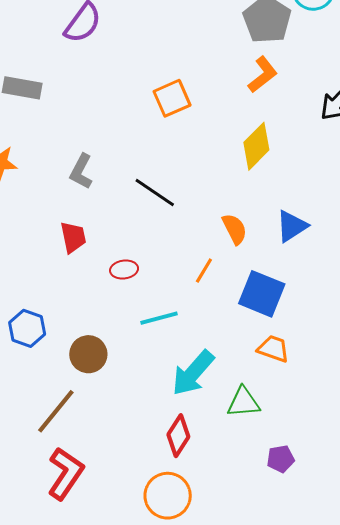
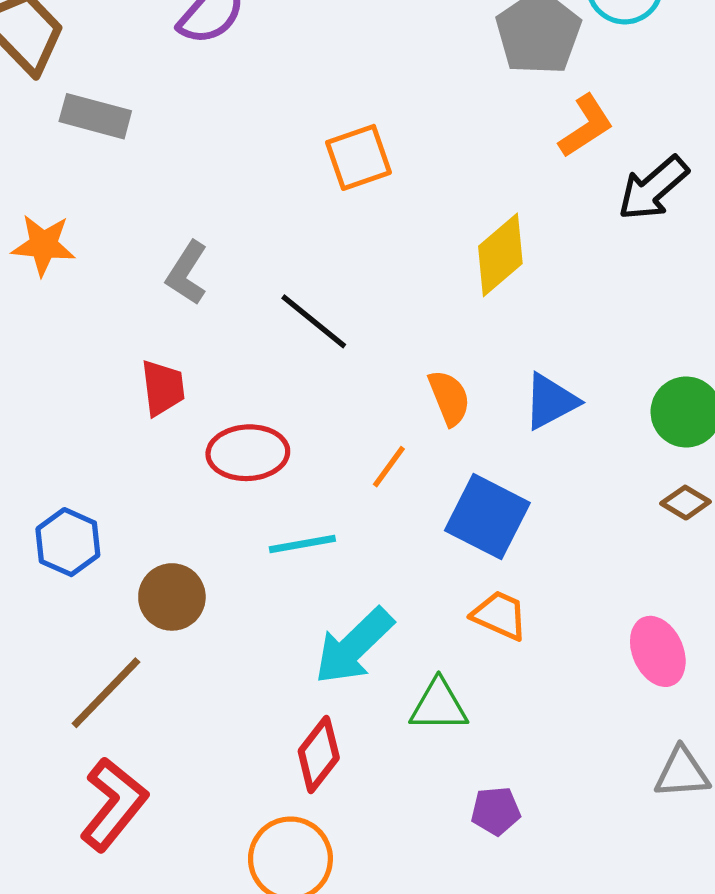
orange L-shape: (263, 75) -> (586, 126), moved
red ellipse: (124, 270) -> (248, 453), size x1.6

